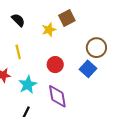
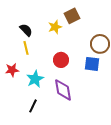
black semicircle: (18, 20) -> (26, 30), moved
blue square: (88, 69) -> (92, 64), turned -35

